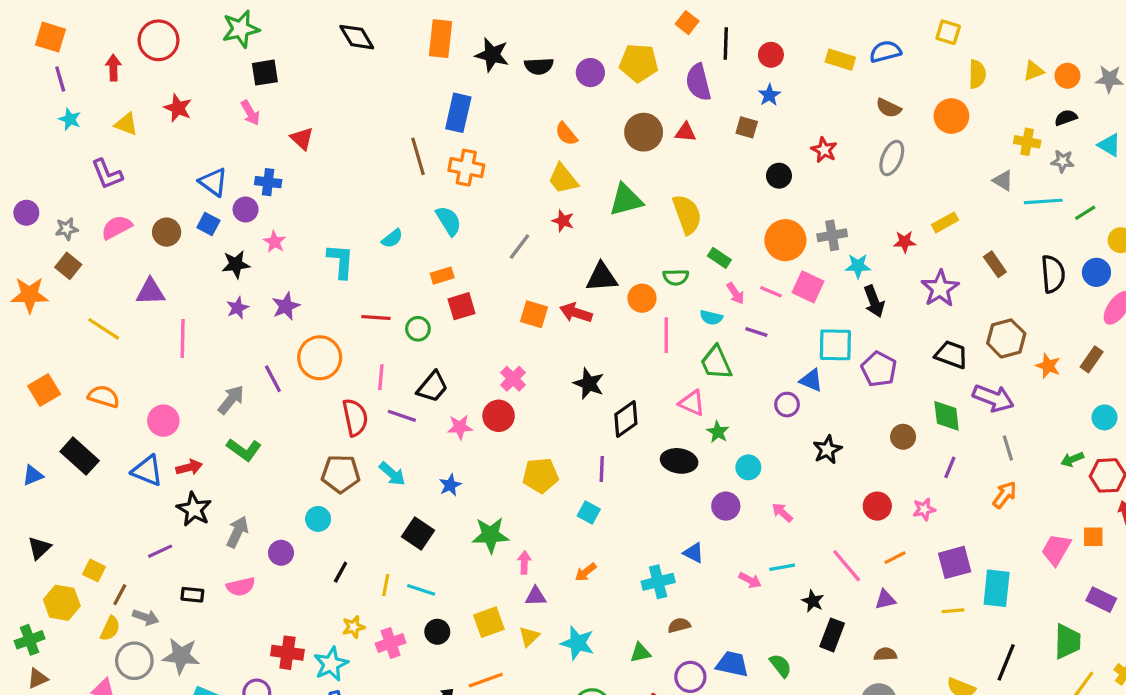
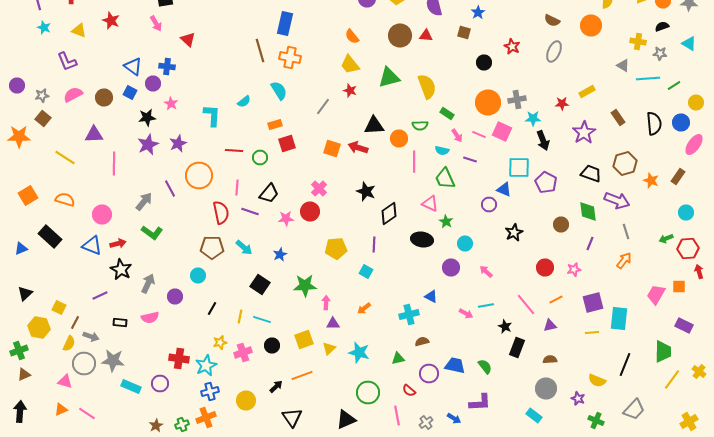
purple star: (237, 308) -> (148, 144), size x1.5

